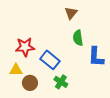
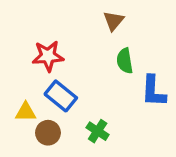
red star: (25, 47) -> (48, 56), moved
blue rectangle: (50, 60) -> (61, 96), moved

